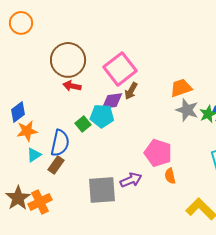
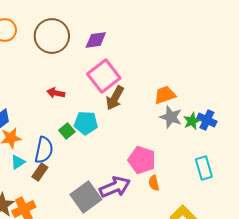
brown circle: (68, 60) -> (52, 36), moved
brown arrow: (131, 91) -> (115, 98), size x1.4
purple diamond: (112, 101) -> (96, 40), moved
purple arrow: (131, 180) -> (115, 187), size x1.4
gray square: (102, 190) -> (86, 197), turned -32

